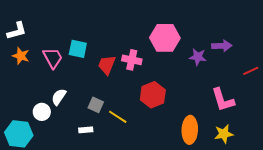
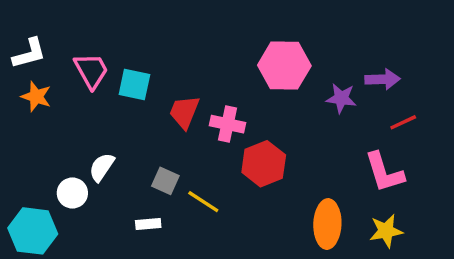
pink trapezoid: (53, 58) -> (91, 71), moved
pink cross: (132, 60) -> (227, 124), moved
red line: (251, 71) -> (403, 122), moved

